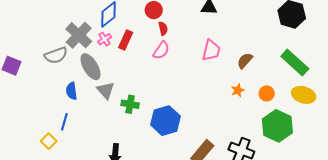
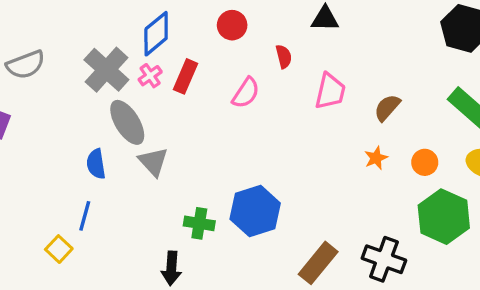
red semicircle: (163, 28) -> (284, 57), moved
gray semicircle: (56, 55) -> (26, 65), moved
green cross: (130, 104) -> (199, 223), moved

